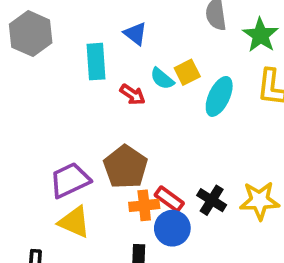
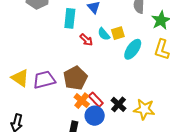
orange cross: (144, 205) -> (82, 101), turned 35
yellow triangle: (74, 222) -> (20, 78), moved

